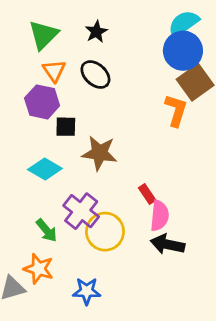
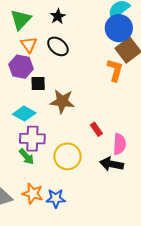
purple cross: (81, 211) -> (32, 139), moved, turned -35
pink semicircle: (160, 216) -> (119, 144), moved
orange star: (39, 269) -> (33, 194), moved

